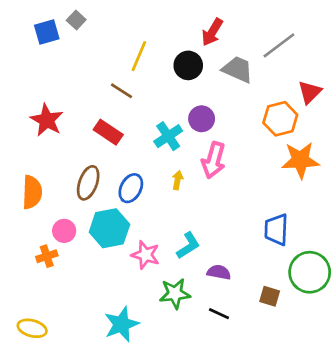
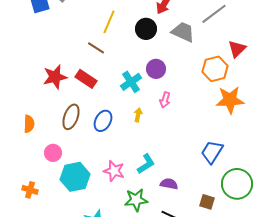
red star: (47, 120) -> (55, 77), moved, turned 30
pink arrow: (214, 160) -> (165, 100), size x0.6
orange semicircle: (32, 192) -> (29, 124), size x0.7
cyan hexagon: (109, 228) -> (75, 177), moved
blue trapezoid: (276, 230) -> (212, 152), turned 30
orange cross: (47, 256) -> (30, 190), moved, turned 35

